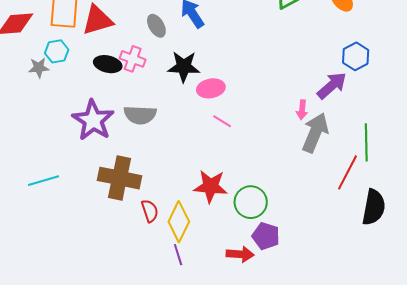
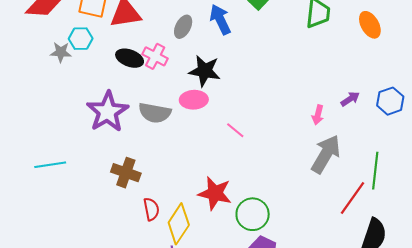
gray ellipse: (156, 26) -> (183, 27), turned 50
blue hexagon: (356, 56) -> (390, 101), moved
purple arrow: (332, 86) -> (350, 99), moved, size x0.6
pink ellipse: (211, 88) -> (194, 100), moved
pink arrow: (302, 110) -> (318, 115), moved
brown cross: (120, 178) -> (126, 173), size x0.7

